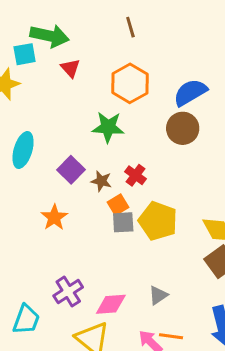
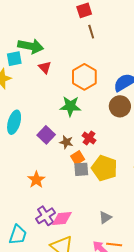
brown line: (130, 27) -> (91, 32), moved
orange star: (54, 217) -> (36, 180), moved
pink diamond: (111, 304) -> (62, 219), moved

